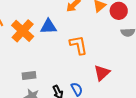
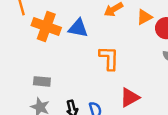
orange cross: (23, 31) -> (46, 26), turned -35

